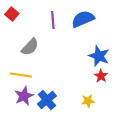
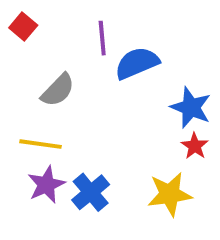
blue semicircle: (83, 19) -> (137, 63), moved
yellow star: (88, 101) -> (170, 194), size x1.6

